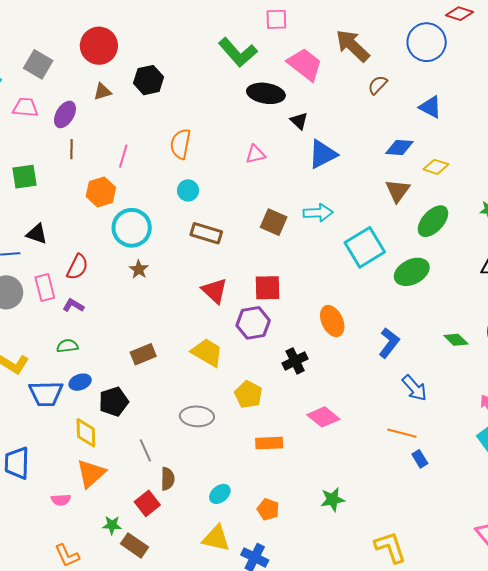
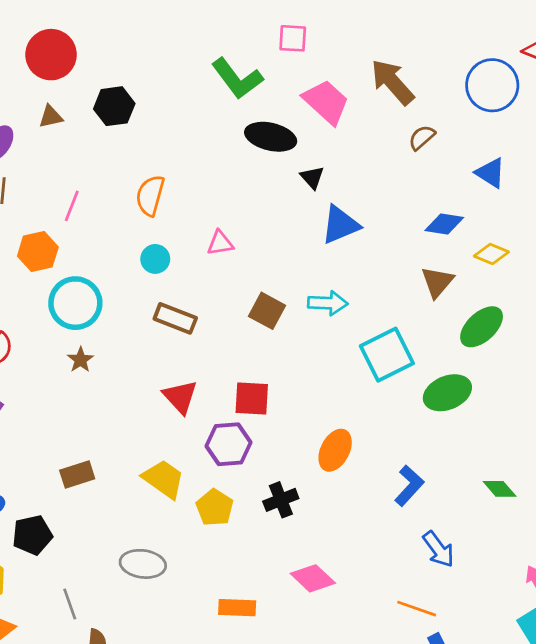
pink triangle: (255, 154) -> (220, 243), moved
orange ellipse: (332, 321) -> (335, 450), turned 48
yellow pentagon: (248, 394) -> (215, 508), moved

